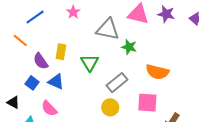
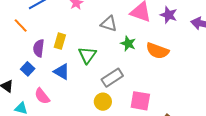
gray triangle: (108, 29) -> (109, 24), size x0.7
purple semicircle: (41, 61) -> (39, 48), turned 36
orange semicircle: (157, 72) -> (157, 51), moved
blue triangle: (56, 82) -> (62, 72), moved

